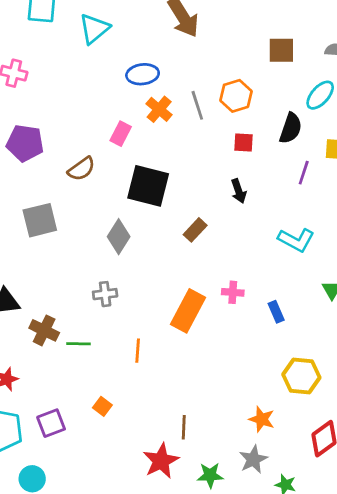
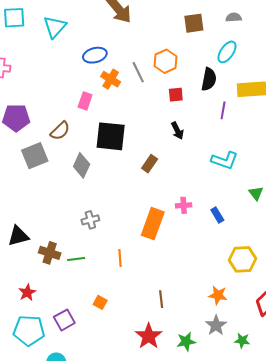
gray square: (40, 220) -> (35, 156), moved
gray diamond: (119, 237) -> (82, 165), moved
brown line: (184, 427) -> (161, 299), moved

